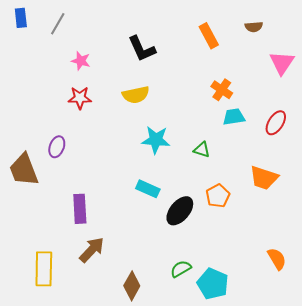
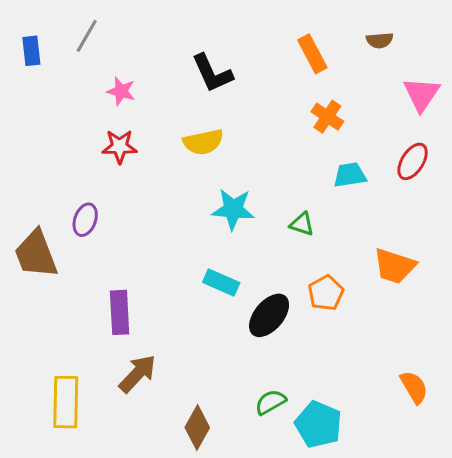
blue rectangle: (21, 18) -> (31, 51), moved
orange cross: (222, 90) -> (327, 117), moved
red ellipse: (276, 123) -> (413, 161), moved

